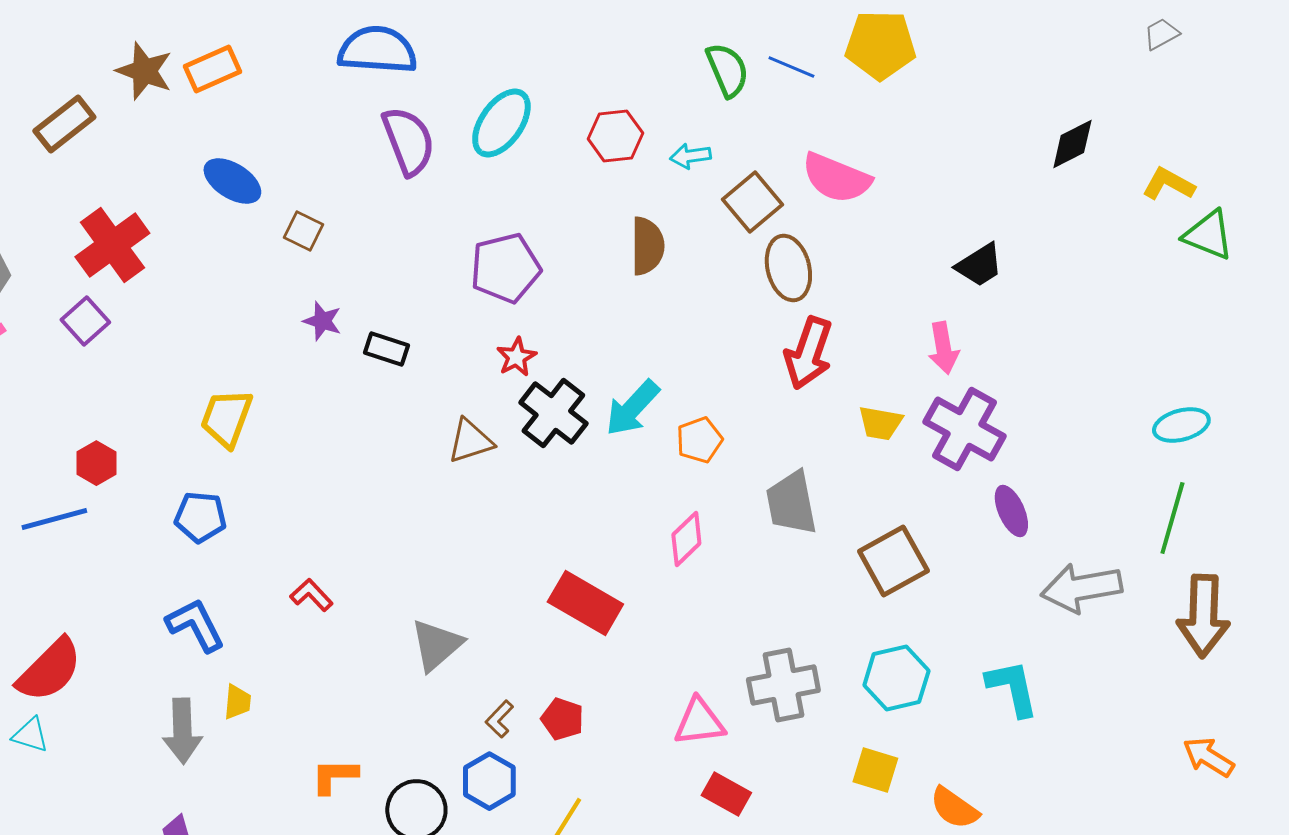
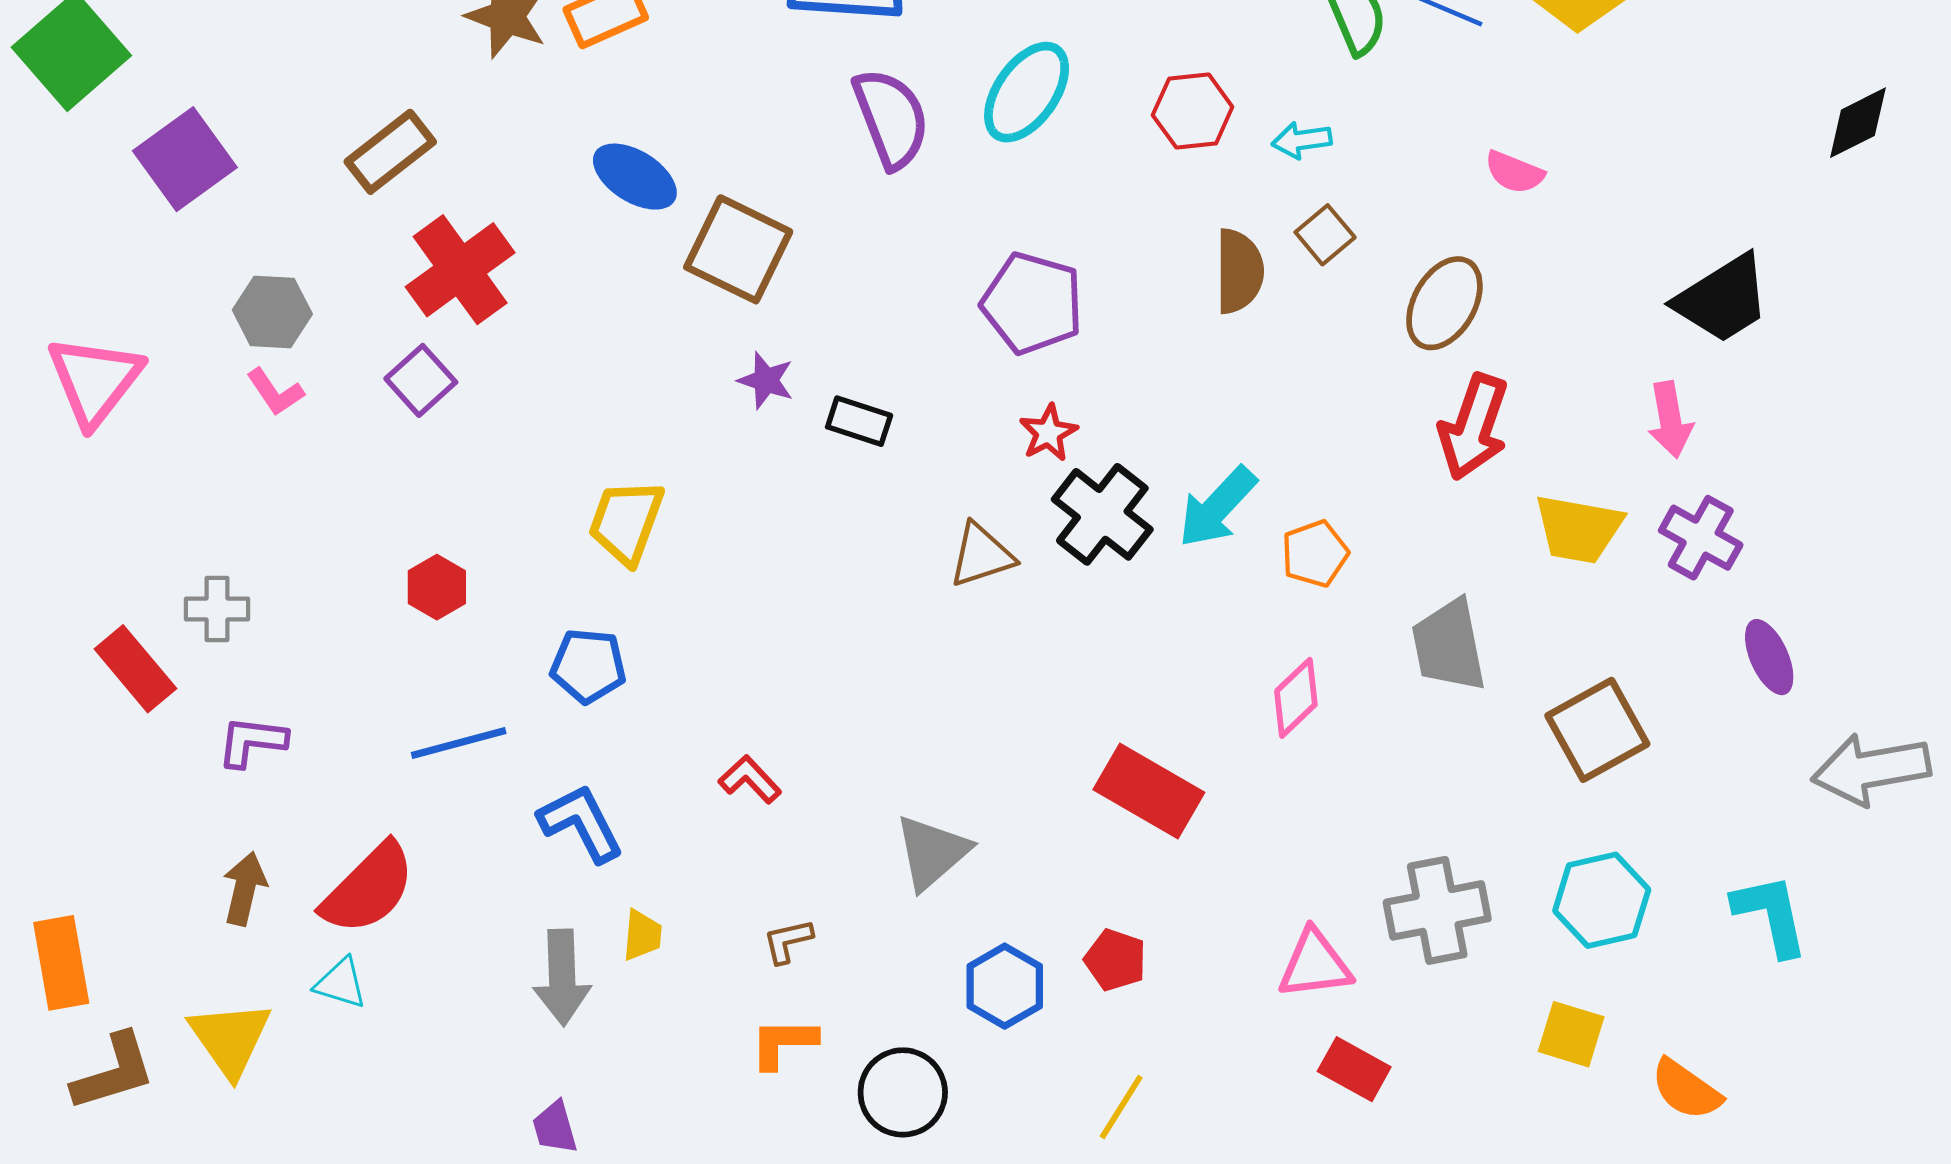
brown rectangle: (64, 124) -> (390, 152), moved
pink semicircle: (836, 178) -> (1514, 172), size x0.6
brown square: (752, 202) -> (1325, 235), moved, size x0.7
brown square: (303, 231) -> (738, 249), size x1.8
black trapezoid: (979, 265) -> (1723, 299), size x1.4
purple pentagon: (505, 268) -> (1032, 303), turned 30
brown ellipse: (788, 268) -> (1444, 303), turned 44
yellow trapezoid: (880, 423) -> (1578, 529), size x1.4
purple cross: (964, 429) -> (1701, 538), size x0.7
blue line: (54, 519) -> (459, 743), moved
brown L-shape: (499, 719) -> (788, 941), moved, turned 33
blue hexagon: (489, 781) -> (1005, 986), moved

